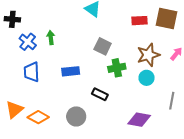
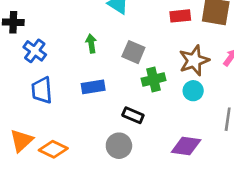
green arrow: (51, 38) -> (91, 43), moved
gray circle: (76, 116) -> (119, 146), moved

